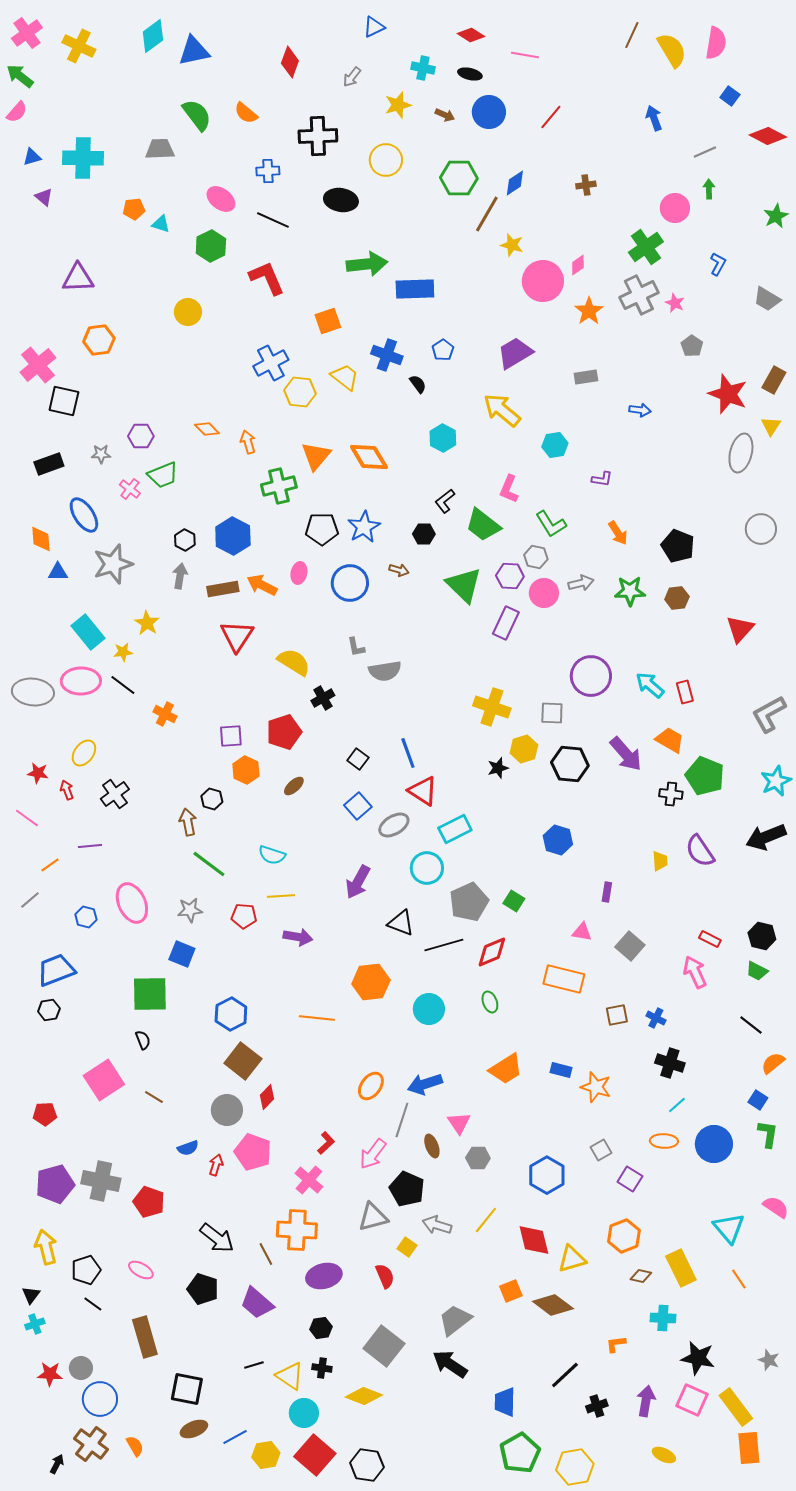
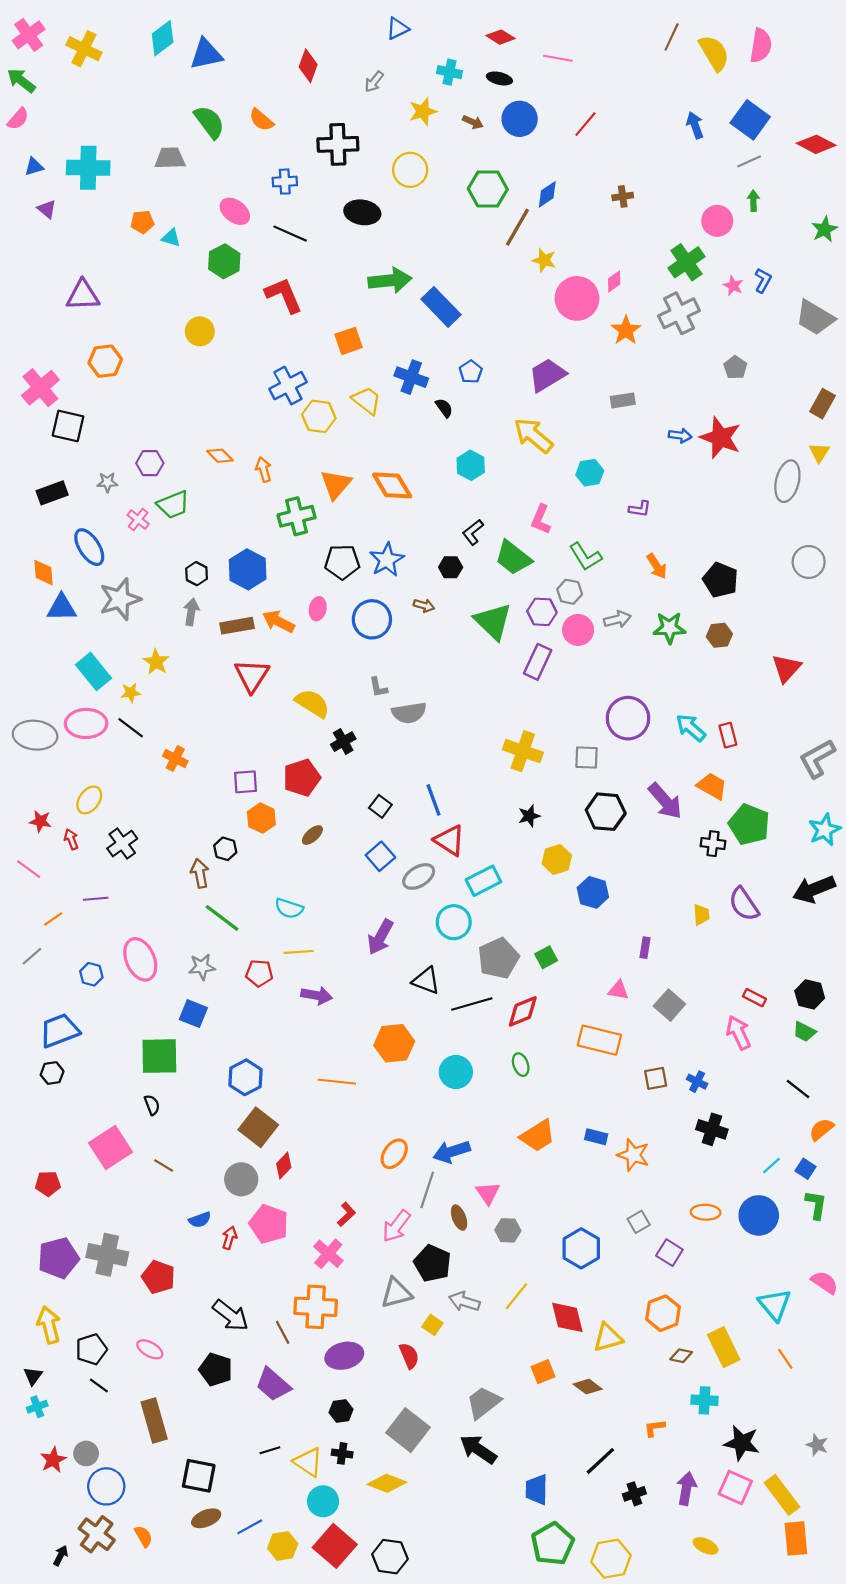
blue square: (730, 96) -> (750, 120), moved, size x1.8
blue rectangle: (415, 289) -> (441, 307), turned 48
gray trapezoid: (767, 299) -> (815, 318), size x1.4
pink star: (675, 303) -> (733, 286), moved
red star: (728, 394) -> (720, 438), moved
blue triangle: (58, 572) -> (62, 608), size x1.4
yellow hexagon: (524, 749) -> (557, 859), moved
green square: (514, 901) -> (546, 957), turned 30
cyan line: (677, 1105) -> (771, 1166), moved
brown diamond: (553, 1305) -> (588, 1387), size x0.7
red star: (50, 1374) -> (53, 1460), turned -30

